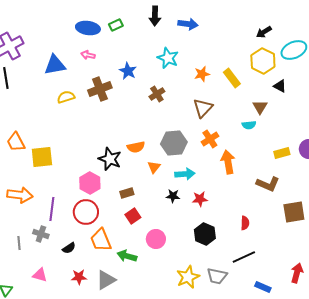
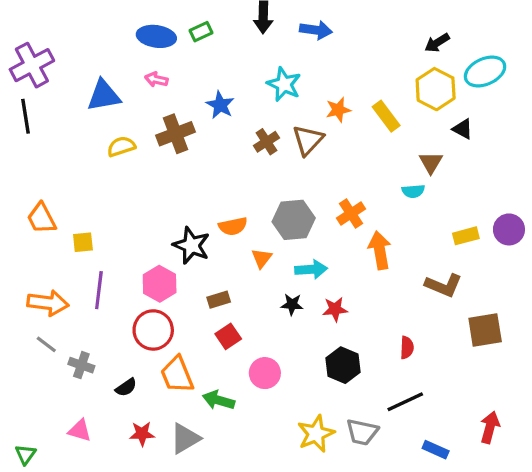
brown triangle: (203, 108) -> (308, 140), moved
yellow square: (42, 157) -> (83, 242), size x0.6
purple line: (52, 209) -> (99, 290), moved
gray line: (19, 243) -> (46, 344), moved, turned -48

